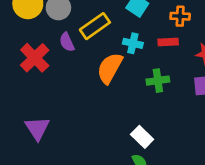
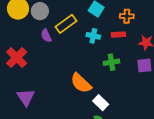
red cross: (35, 58) -> (17, 58), moved
orange semicircle: (110, 68) -> (81, 83), moved, turned -75

